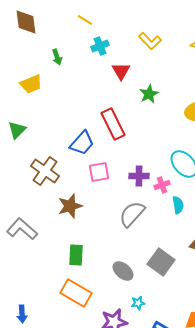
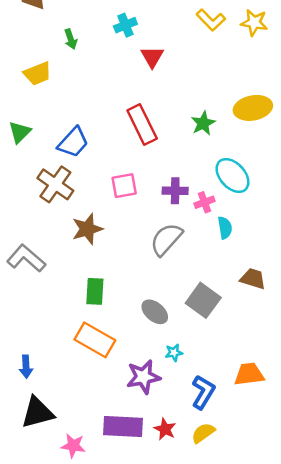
yellow L-shape: (150, 41) -> (211, 20), moved
green star: (149, 94) -> (203, 123), moved
blue trapezoid: (82, 143) -> (73, 142), moved

